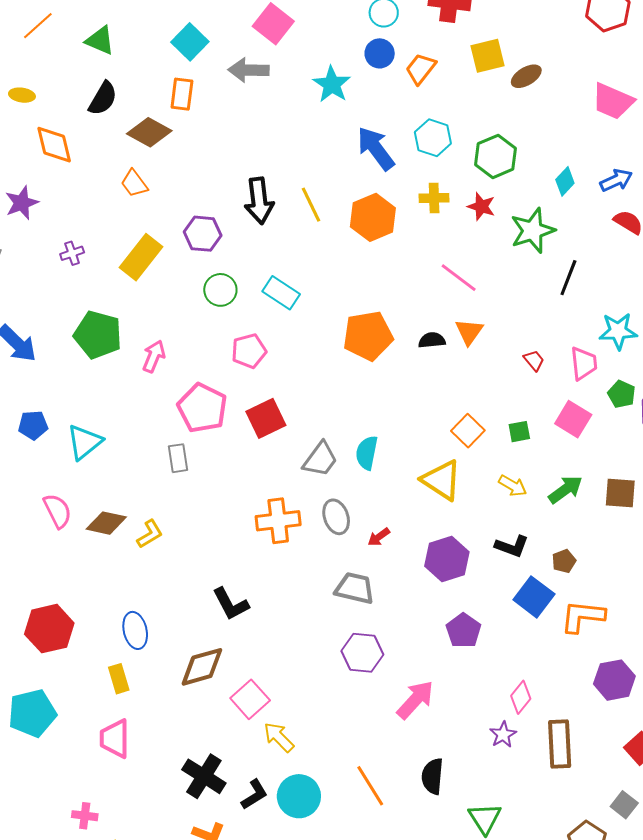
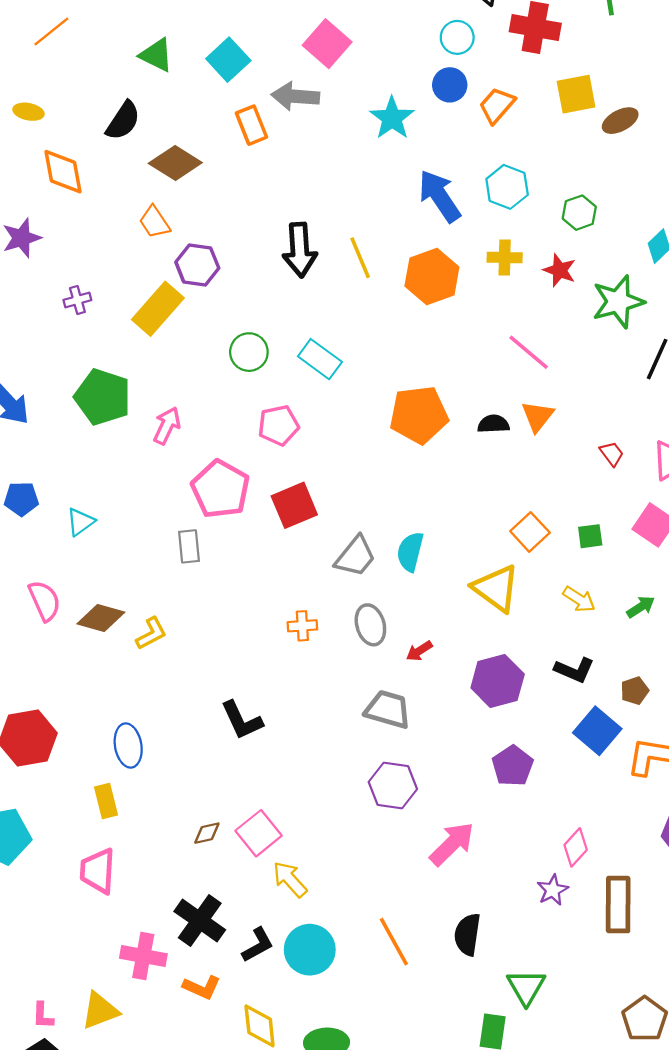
green triangle: (100, 40) -> (156, 55), moved
orange rectangle: (182, 94) -> (251, 125), moved, turned -32
green hexagon: (496, 156) -> (579, 213), size x0.7
purple hexagon: (203, 234) -> (197, 265), moved
cyan triangle: (84, 442) -> (80, 522), size x0.7
green arrow: (565, 489) -> (641, 607), size x0.7
orange cross: (278, 521) -> (302, 626), size x0.6
brown diamond: (202, 667) -> (207, 833), moved, size x0.5
pink cross: (85, 816) -> (143, 956), moved, size x1.5

